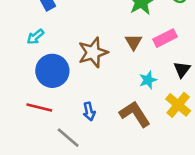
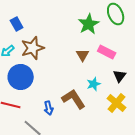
pink rectangle: (165, 38) -> (107, 52), turned 54
brown star: (93, 52) -> (33, 48), moved
brown L-shape: (135, 114) -> (74, 99), moved

